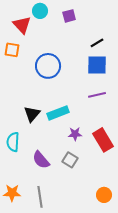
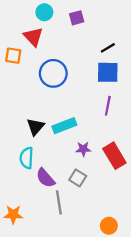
red triangle: (22, 25) -> (33, 37), moved
purple line: (97, 95) -> (108, 106), turned -66
cyan semicircle: (13, 142) -> (27, 158), moved
orange circle: (104, 195) -> (109, 226), moved
gray line: (40, 197) -> (59, 202), moved

